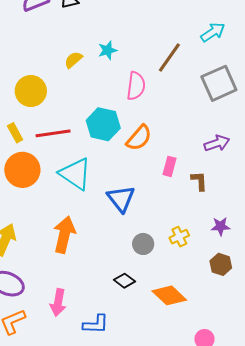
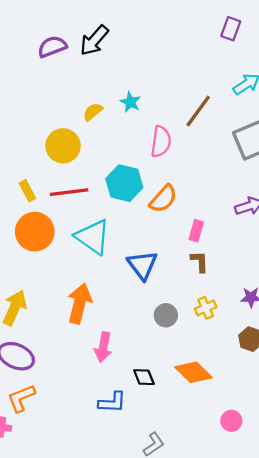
cyan star: (108, 50) -> (130, 102), turned -30
yellow circle: (31, 91) -> (63, 146), moved
brown L-shape: (199, 181) -> (200, 262), moved
black diamond: (125, 281) -> (144, 377), moved, turned 30
pink arrow: (58, 303) -> (103, 347), moved

